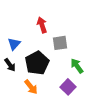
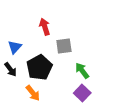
purple square: (68, 87) -> (82, 93), moved

